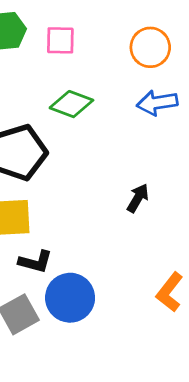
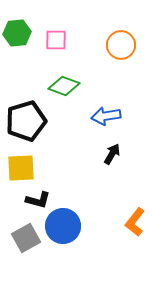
blue arrow: (157, 103) -> (106, 116), moved

